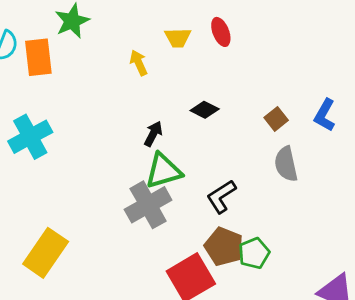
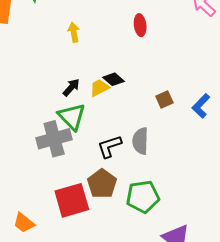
yellow trapezoid: (178, 38) -> (99, 88), moved, turned 140
gray semicircle: (286, 164) -> (140, 141), moved
green triangle: (164, 171) -> (72, 117), turned 48
green pentagon: (254, 253) -> (143, 197), moved, size x1.4

